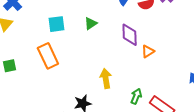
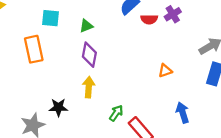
purple diamond: (130, 35) -> (89, 55), moved
orange triangle: (148, 51) -> (165, 71), moved

